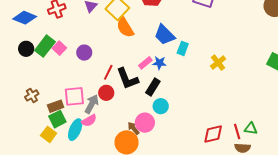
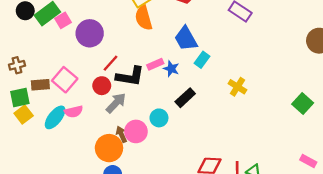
purple circle: (84, 53) -> (90, 33), size x1.5
yellow cross: (218, 63) -> (237, 87), turned -35
black L-shape: (127, 79) -> (130, 76), turned -75
black rectangle: (153, 87) -> (185, 98), moved
pink square: (74, 96) -> (65, 80), turned 30
gray arrow: (92, 104) -> (116, 103), moved
green square: (57, 119) -> (20, 97), moved

